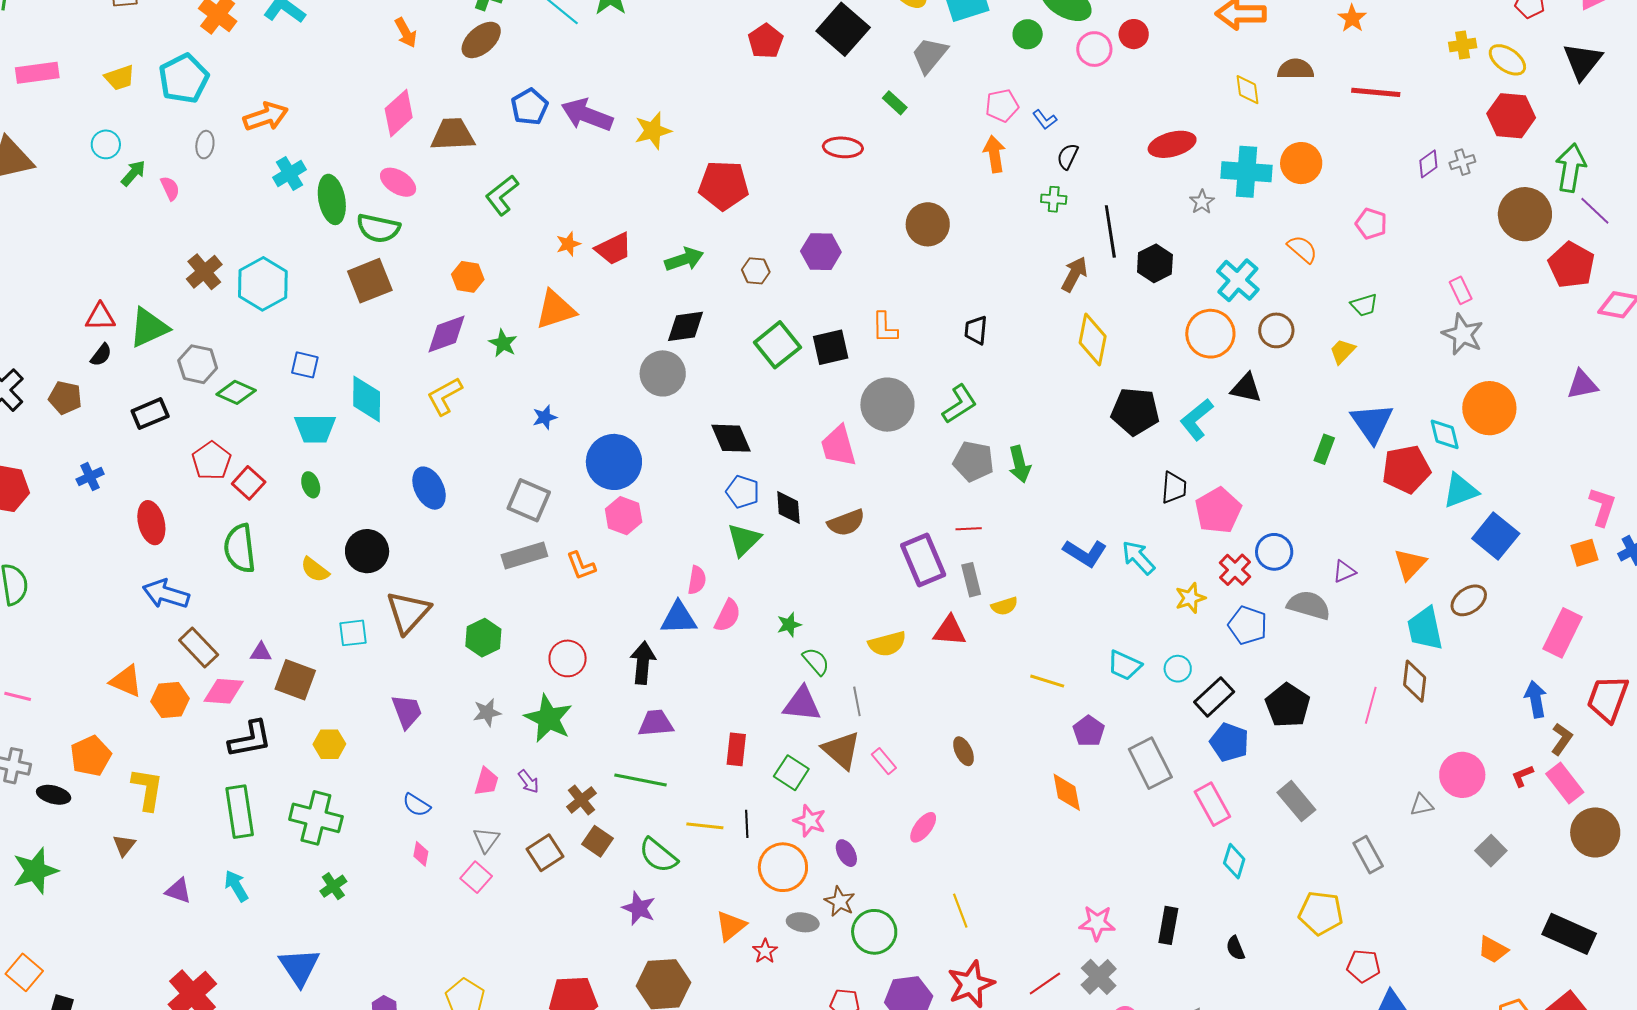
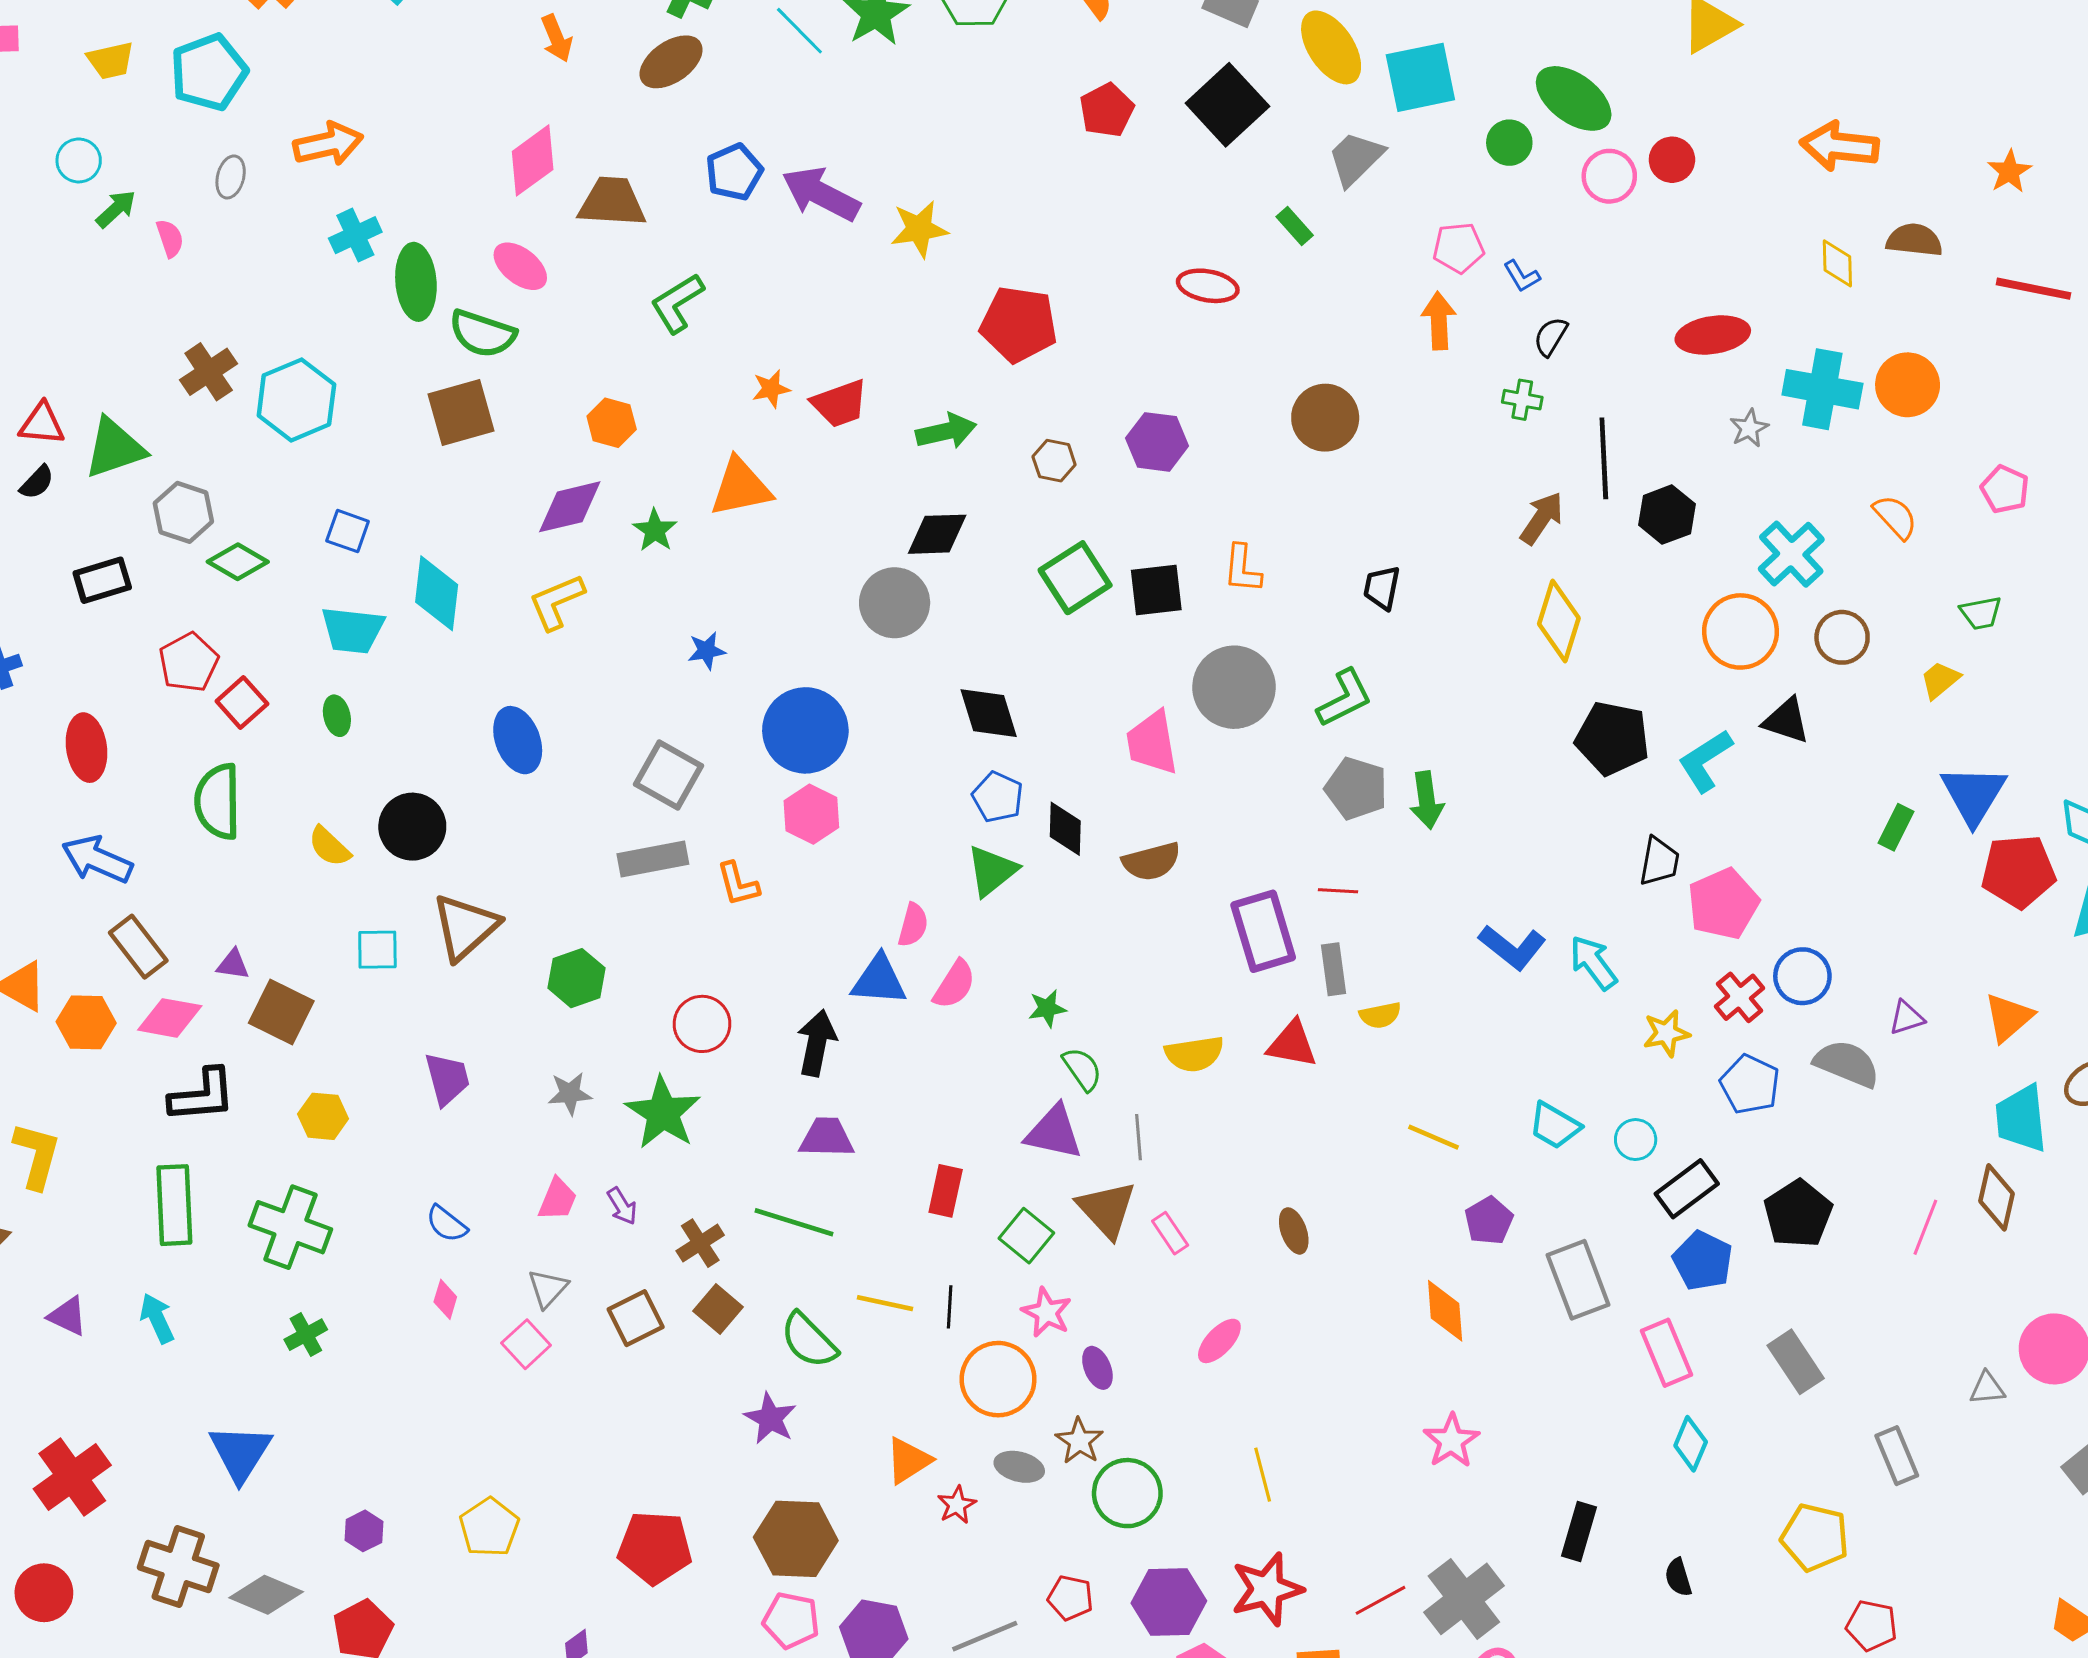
pink star: (1097, 923) -> (1451, 1441), moved, turned 30
gray cross: (1099, 977) -> (1464, 1599), size x1.4

